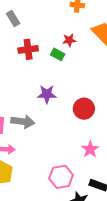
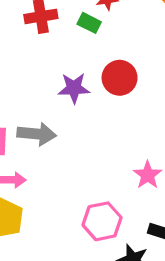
red circle: (84, 109) -> (120, 78), moved

